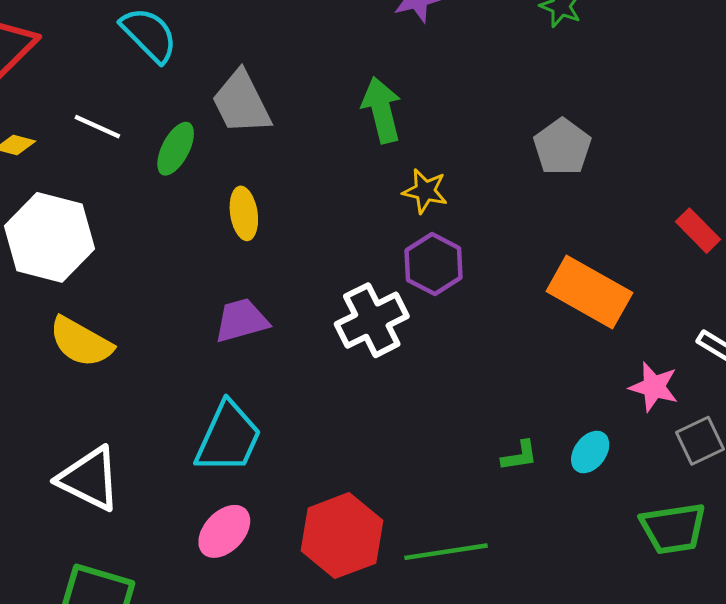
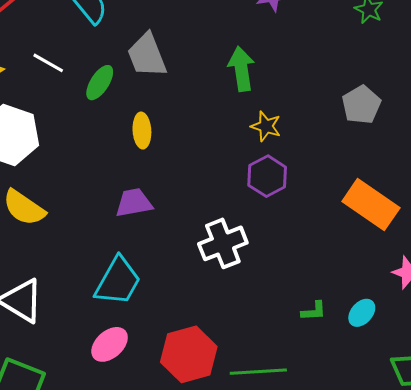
white cross: (372, 320) -> (223, 243), moved

